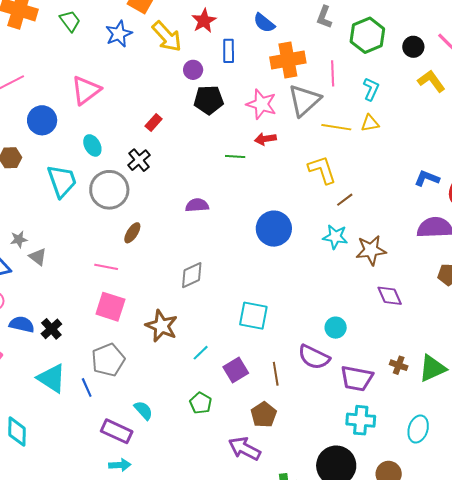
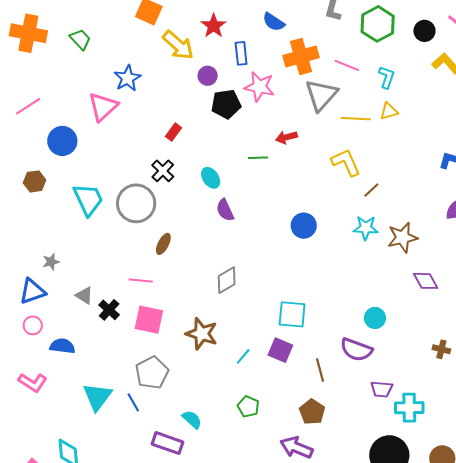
blue star: (119, 34) -> (128, 78), moved
pink line: (333, 73) -> (347, 65), turned -60
pink star: (261, 104) -> (259, 87), moved
cyan ellipse: (92, 145) -> (211, 178), moved
purple semicircle: (197, 205) -> (225, 210), turned -105
blue circle: (274, 229) -> (304, 226), size x0.7
gray triangle: (38, 257) -> (84, 295), moved
black cross: (51, 329) -> (109, 310), moved
purple square: (236, 370) -> (280, 350), moved, turned -30
cyan triangle: (52, 378) -> (97, 397), turned 40
purple trapezoid: (357, 378) -> (382, 389), moved, size x0.7

